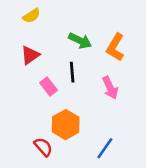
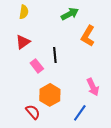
yellow semicircle: (31, 16) -> (24, 12), turned -48
green arrow: (80, 41) -> (70, 14), moved, turned -54
pink arrow: (110, 88) -> (93, 87), moved

